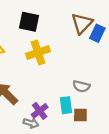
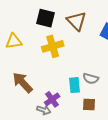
brown triangle: (82, 23) -> (76, 21), moved, turned -30
cyan rectangle: (66, 105) -> (75, 85), moved

